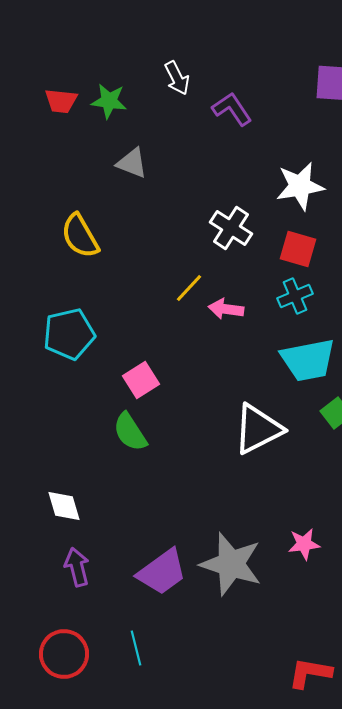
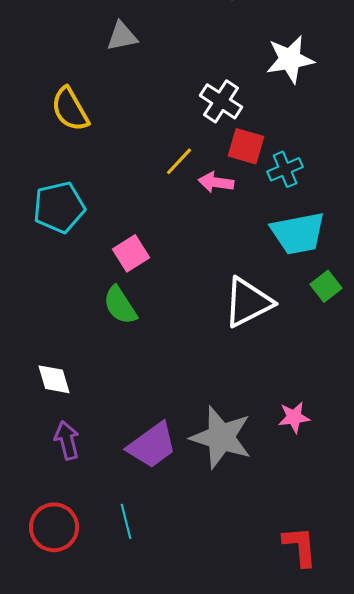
gray triangle: (132, 163) -> (122, 36), turned -32
red square: (298, 249) -> (246, 146), moved
red L-shape: (310, 673) -> (300, 546), turned 75

